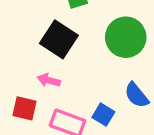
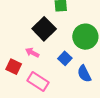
blue square: (103, 115) -> (65, 58), moved

